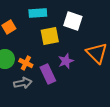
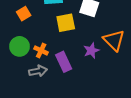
purple star: (66, 61) -> (91, 50), moved

